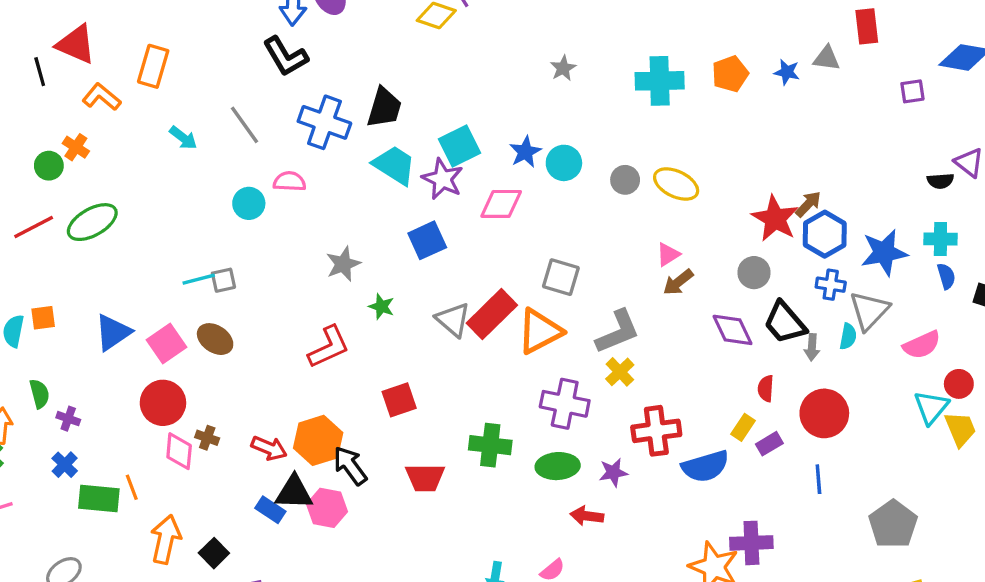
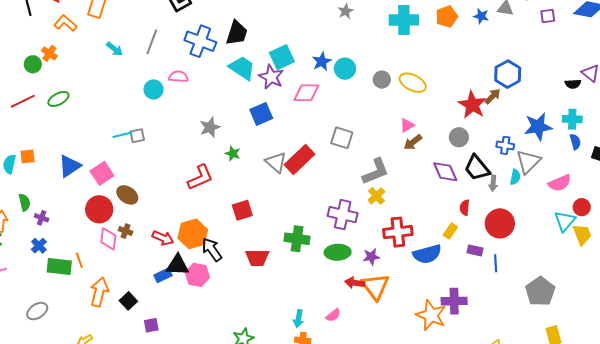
purple square: (912, 91) -> (548, 16), moved
gray line: (244, 125) -> (152, 42), turned 55
green ellipse: (92, 222) -> (58, 99), size x0.7
blue hexagon: (825, 234) -> (508, 74), moved
orange triangle: (540, 331) -> (375, 287), moved, turned -40
brown ellipse: (215, 339) -> (127, 195), moved
purple rectangle: (769, 444) -> (475, 250), moved, turned 42
blue rectangle: (270, 510) -> (163, 275), turned -60

